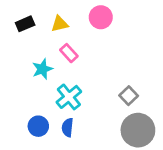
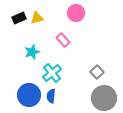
yellow triangle: (60, 24) -> (37, 18), moved
pink rectangle: (69, 53) -> (63, 40), moved
blue circle: (38, 126) -> (29, 95), size x1.5

